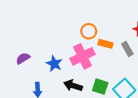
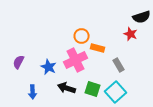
gray rectangle: (127, 49) -> (119, 65), moved
purple semicircle: (23, 58) -> (19, 62), turned -32

